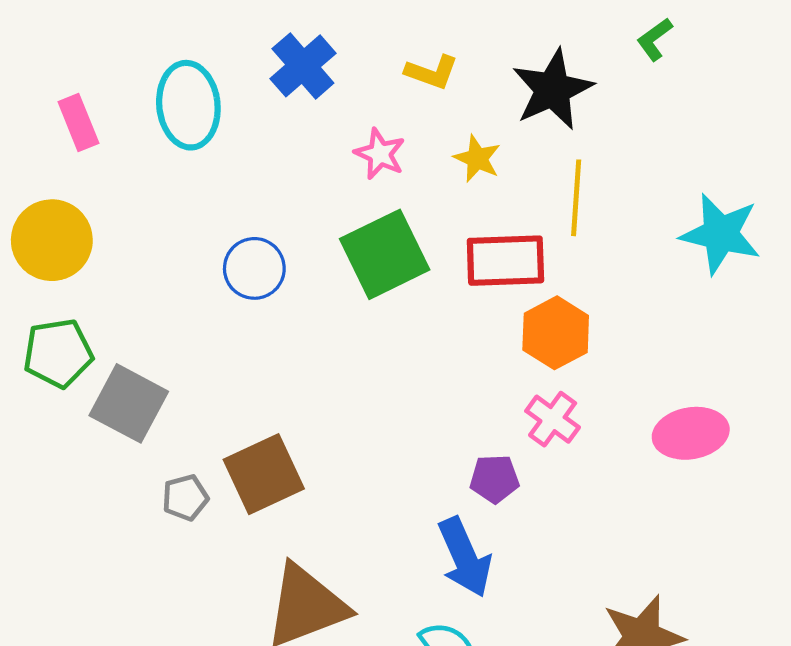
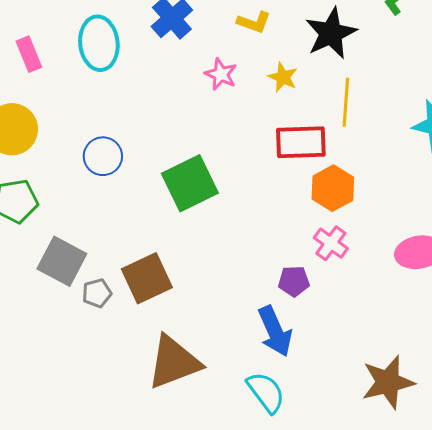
green square: (385, 254) -> (190, 183), moved
blue circle: (254, 268) -> (103, 156), moved
gray square: (129, 403) -> (62, 261), moved

